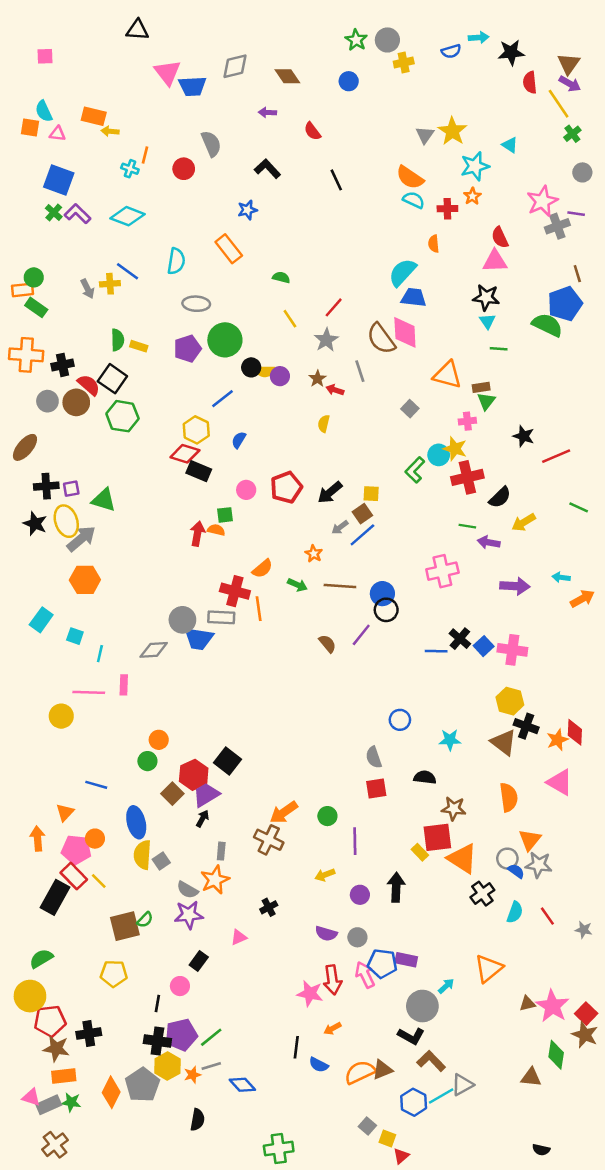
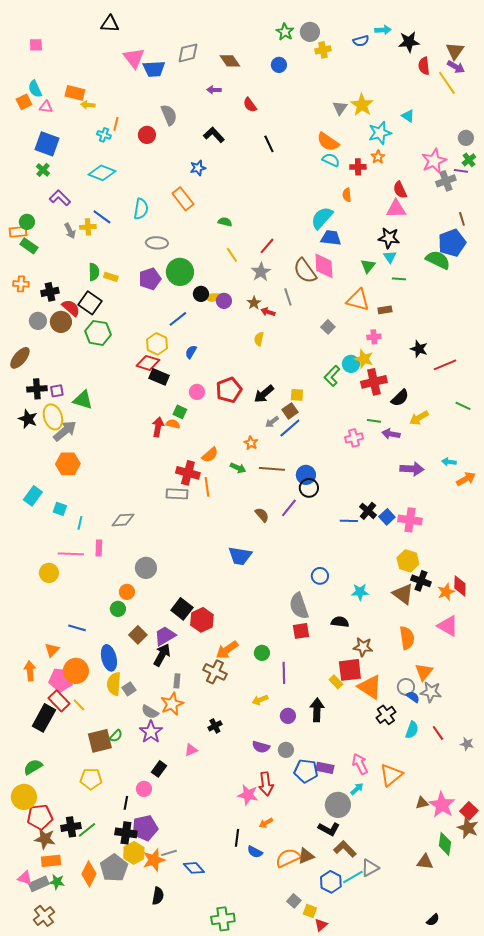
orange square: (30, 127) -> (24, 102), turned -35
green cross: (572, 134) -> (469, 160), moved
purple L-shape: (77, 214) -> (60, 198), moved
orange cross: (26, 355) -> (21, 284), size x0.6
green triangle: (486, 401) -> (368, 266), moved
green square: (225, 515) -> (180, 412), turned 32
pink cross: (442, 571) -> (354, 438), moved, size x0.7
gray circle: (182, 620) -> (146, 568), moved
blue trapezoid: (199, 639) -> (240, 556), moved
gray semicircle: (374, 757) -> (299, 606), size x1.5
red hexagon: (194, 775) -> (202, 620), moved
black arrow: (202, 819) -> (162, 655), size x1.6
orange circle: (95, 839) -> (76, 671), size x1.6
purple star: (189, 915) -> (151, 732), turned -30
pink arrow: (365, 975) -> (360, 764), moved
green line: (211, 1037) -> (87, 830), moved
orange star: (192, 1075) -> (154, 860), size x1.6
black semicircle: (541, 1150) -> (433, 920), turned -56

